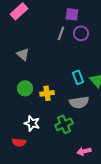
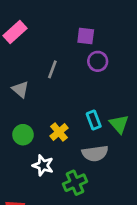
gray line: (61, 33) -> (52, 69), moved
yellow cross: (47, 93) -> (59, 132), moved, turned -32
white star: (32, 123) -> (43, 165), moved

